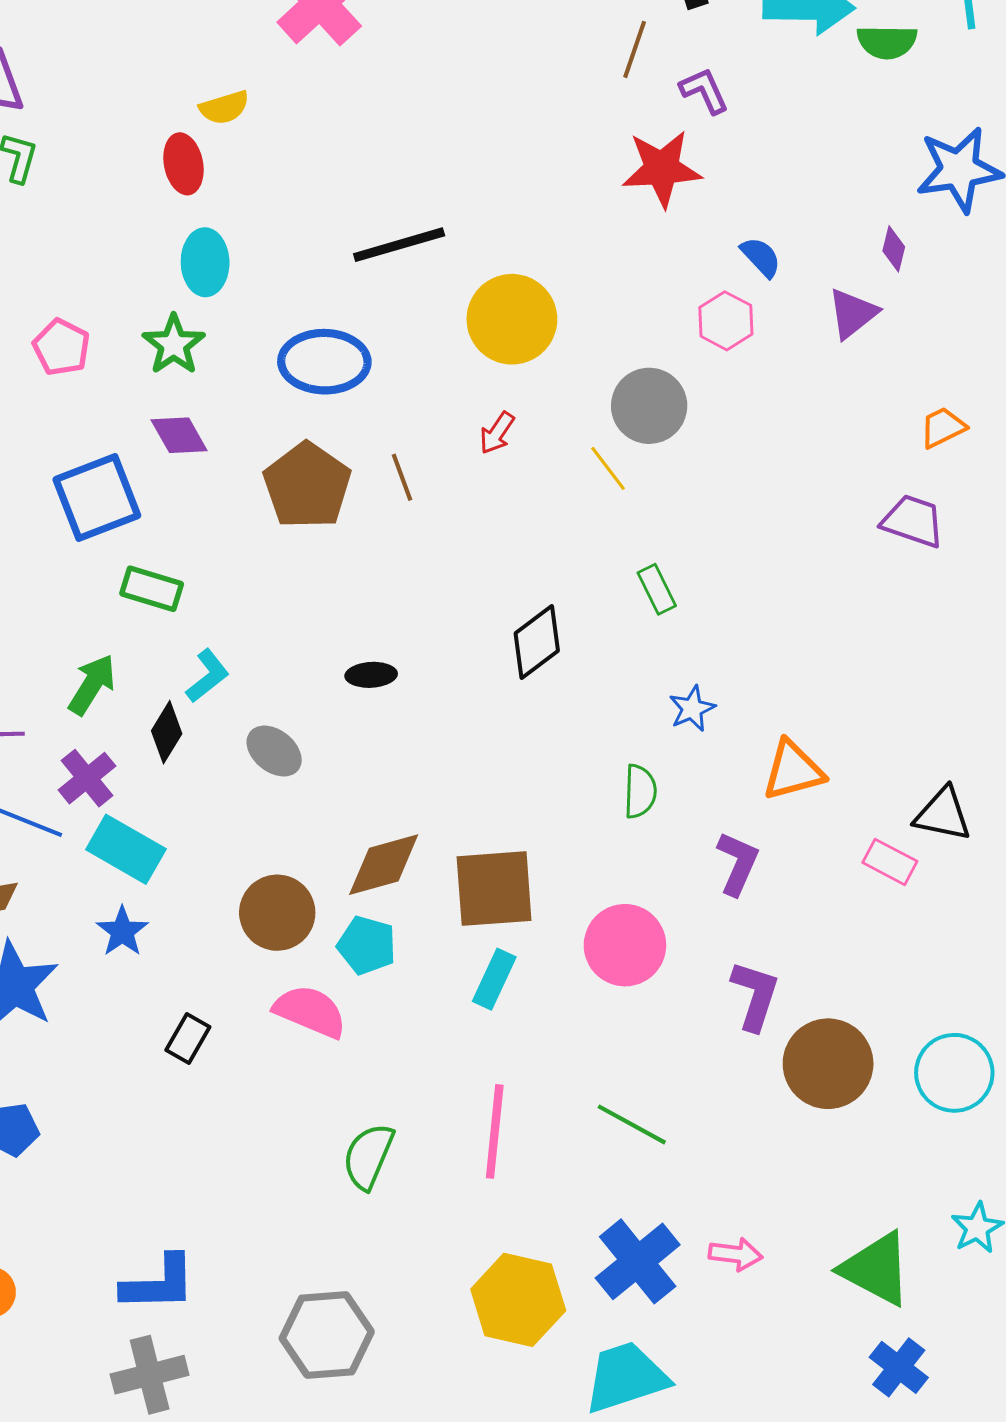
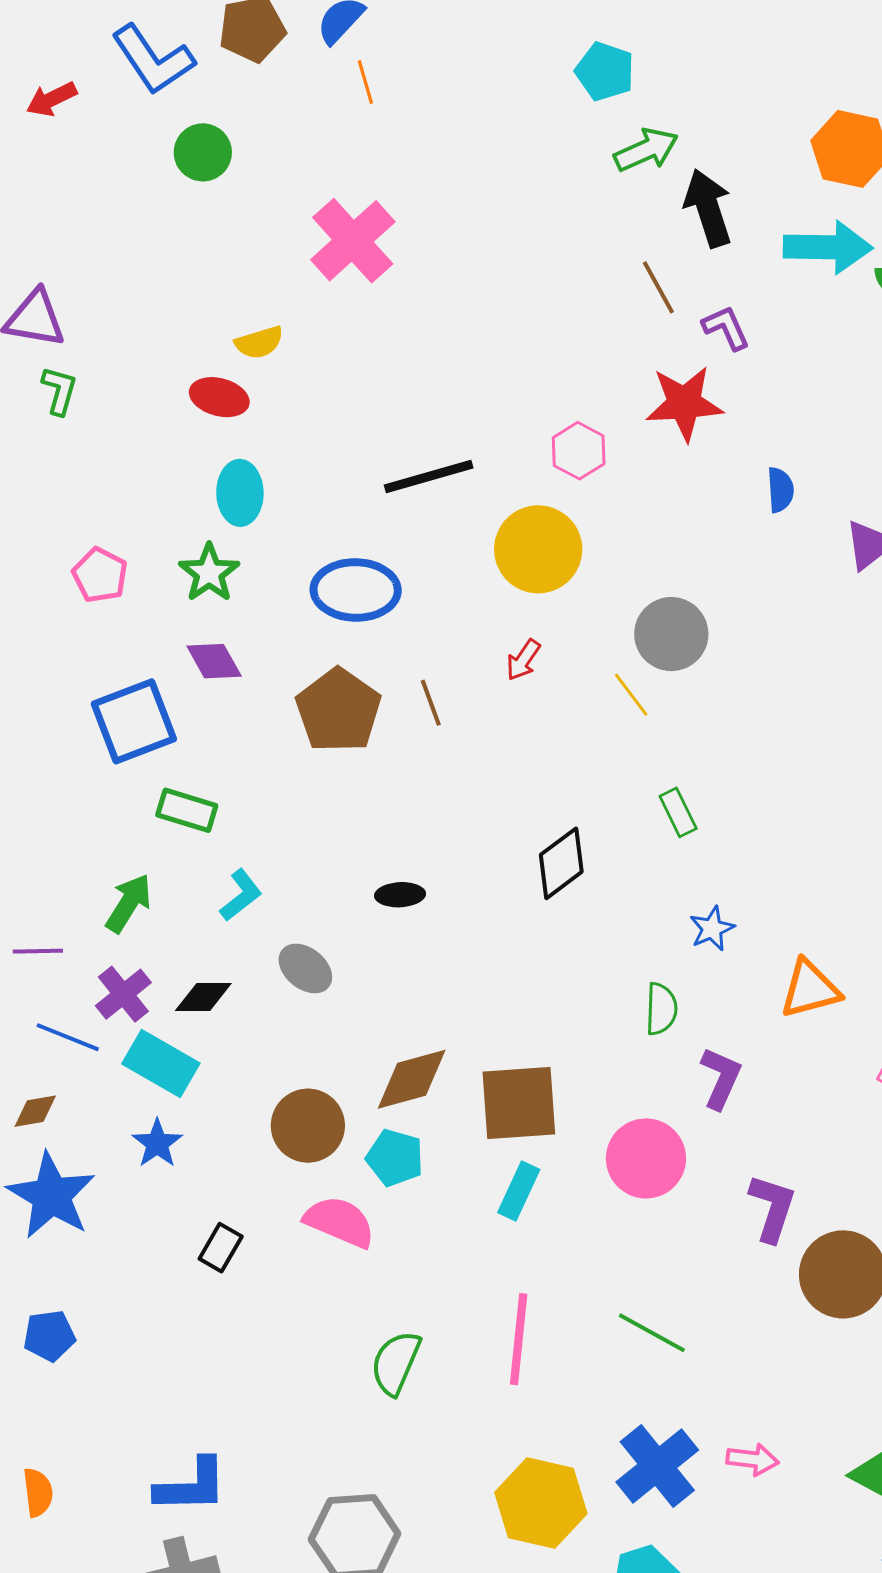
brown line: (635, 49) -> (658, 287), turned -48
red ellipse: (183, 164) -> (219, 397), turned -64
blue semicircle: (761, 257) -> (780, 490), turned 39
pink hexagon: (726, 321) -> (579, 451), moved
black diamond: (167, 732) -> (203, 997), moved, turned 58
purple L-shape: (738, 863) -> (721, 1078), moved

